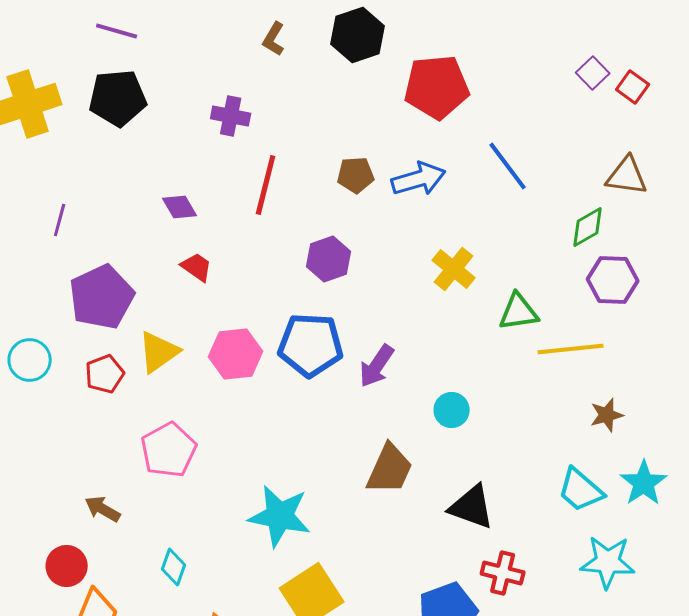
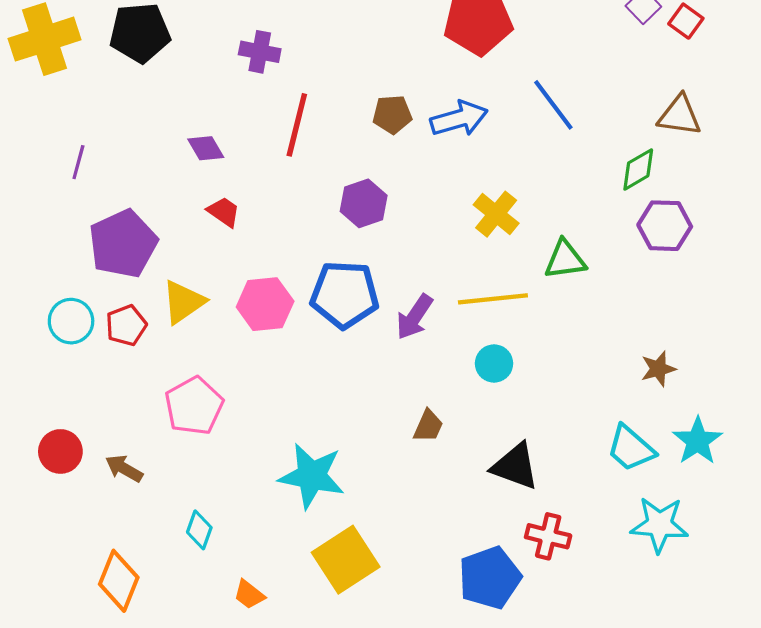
yellow line: (571, 349) -> (493, 299), moved
cyan circle: (30, 360) -> (71, 321), moved
brown trapezoid: (390, 469) -> (428, 426), size x0.6
red circle: (67, 566) -> (60, 451), moved

